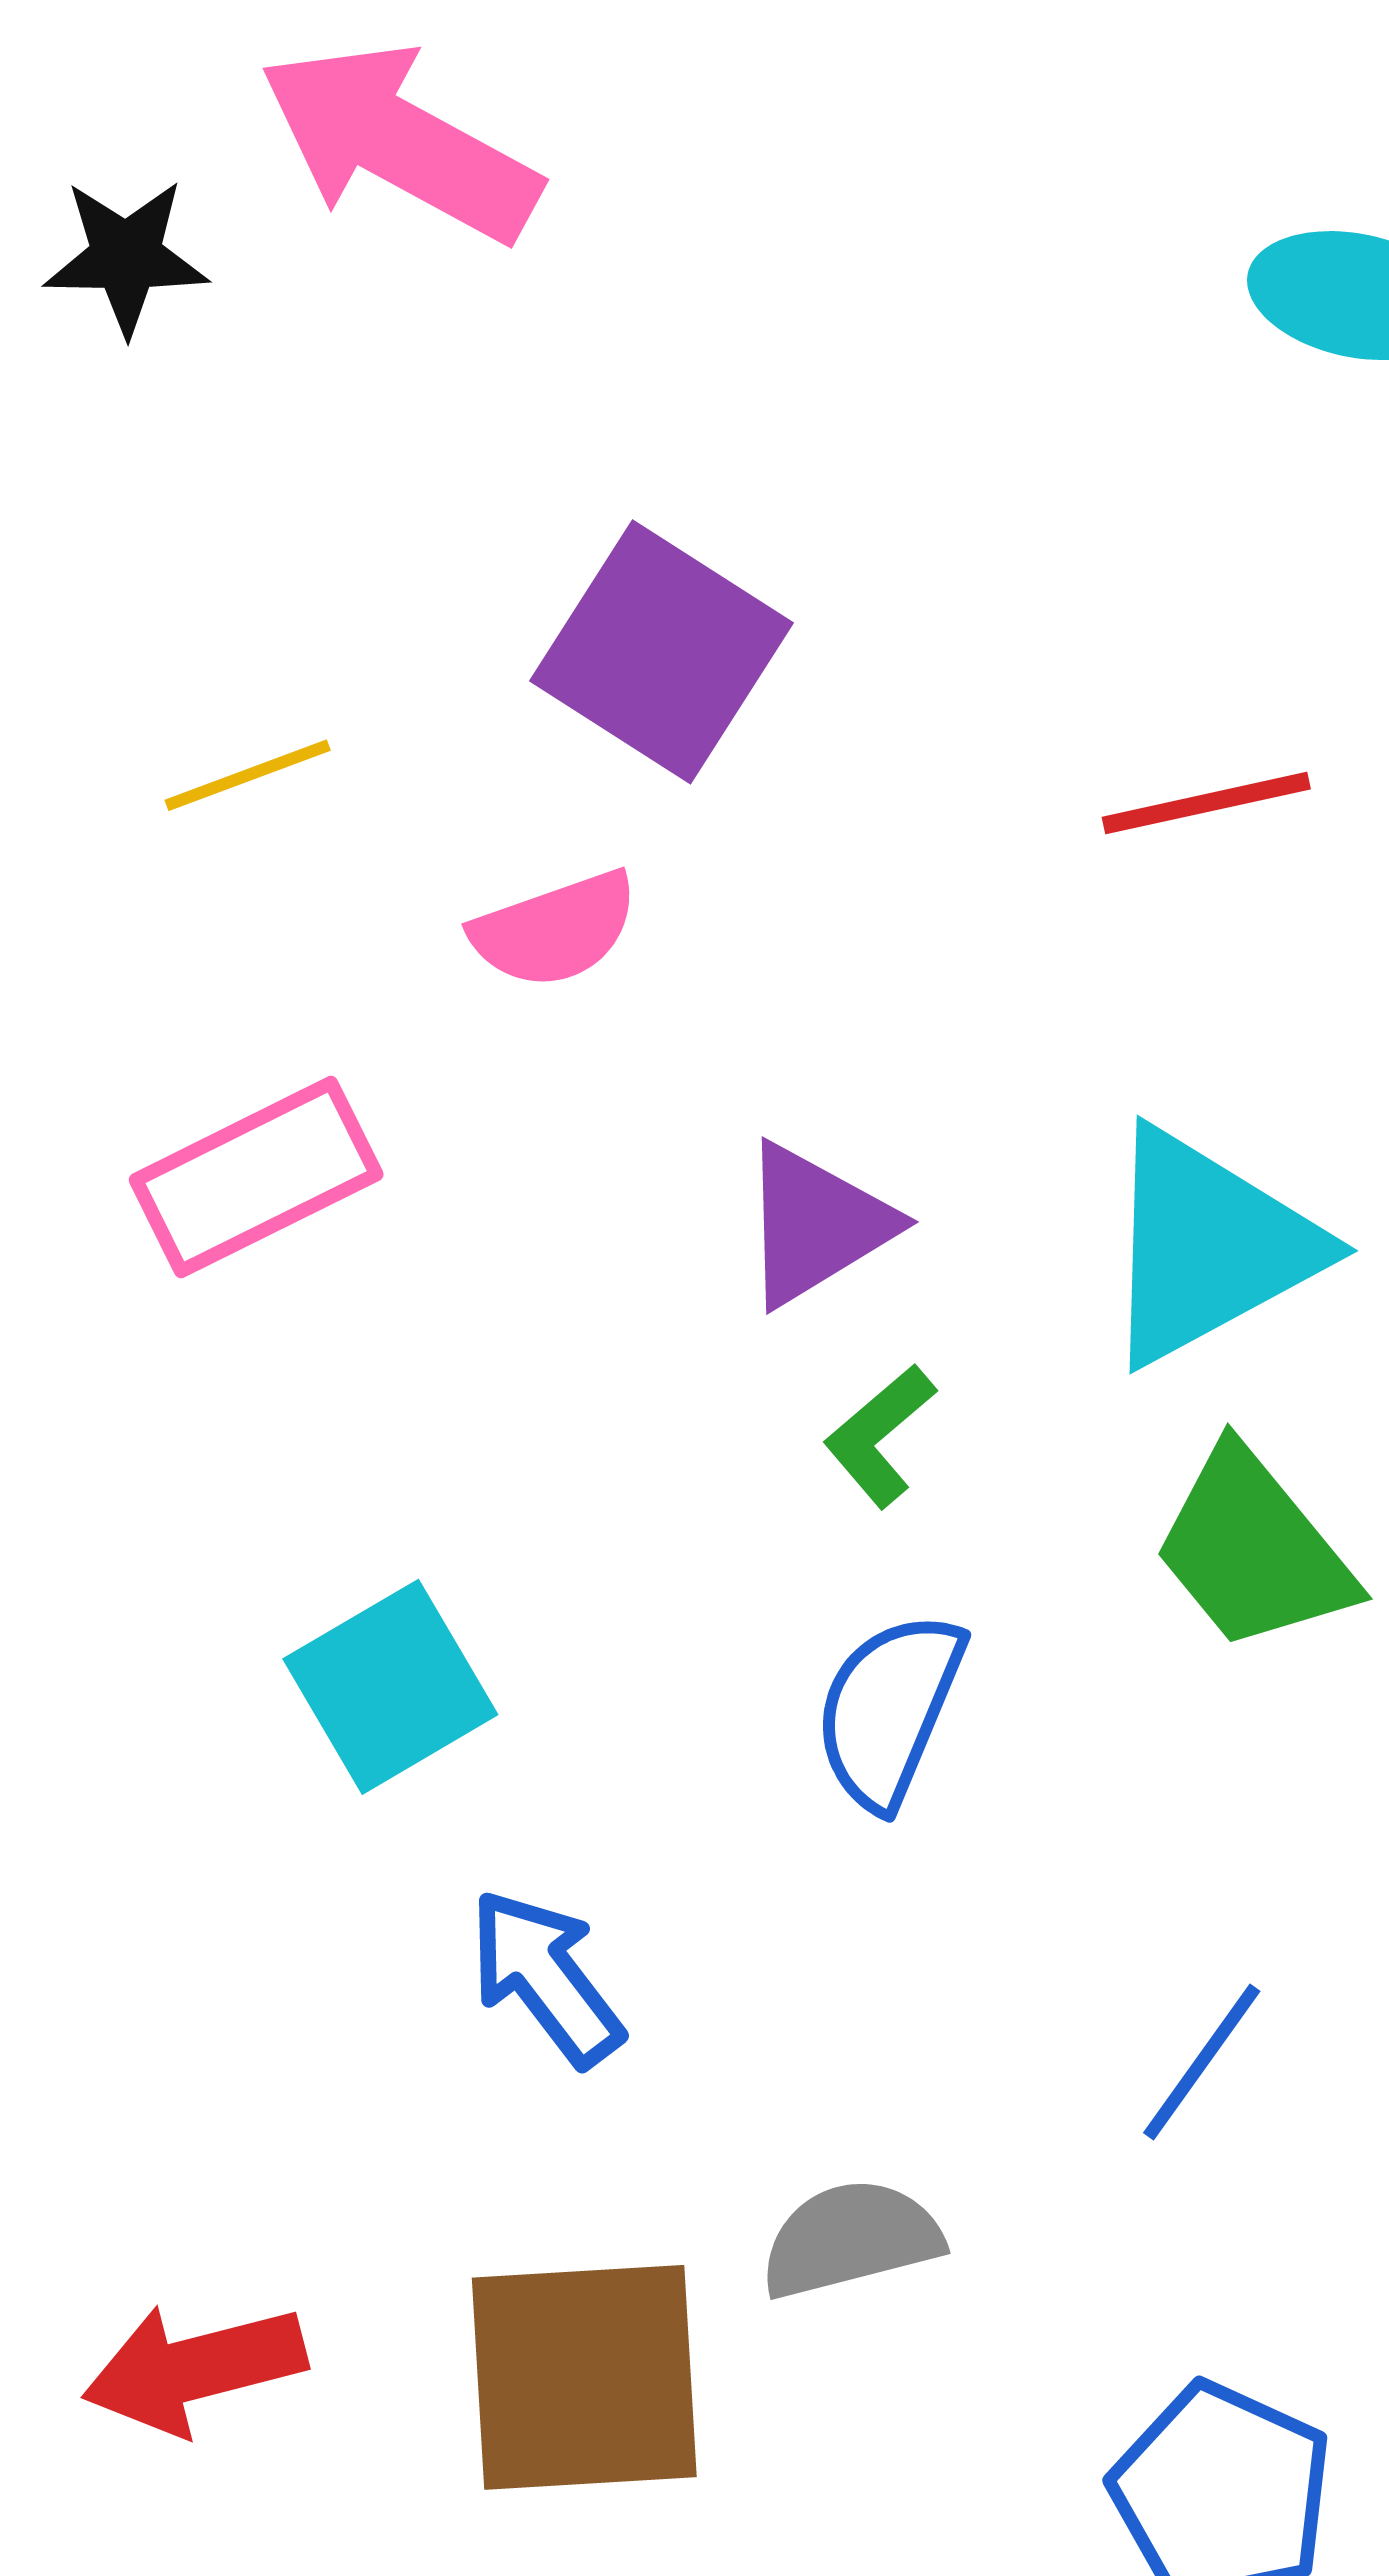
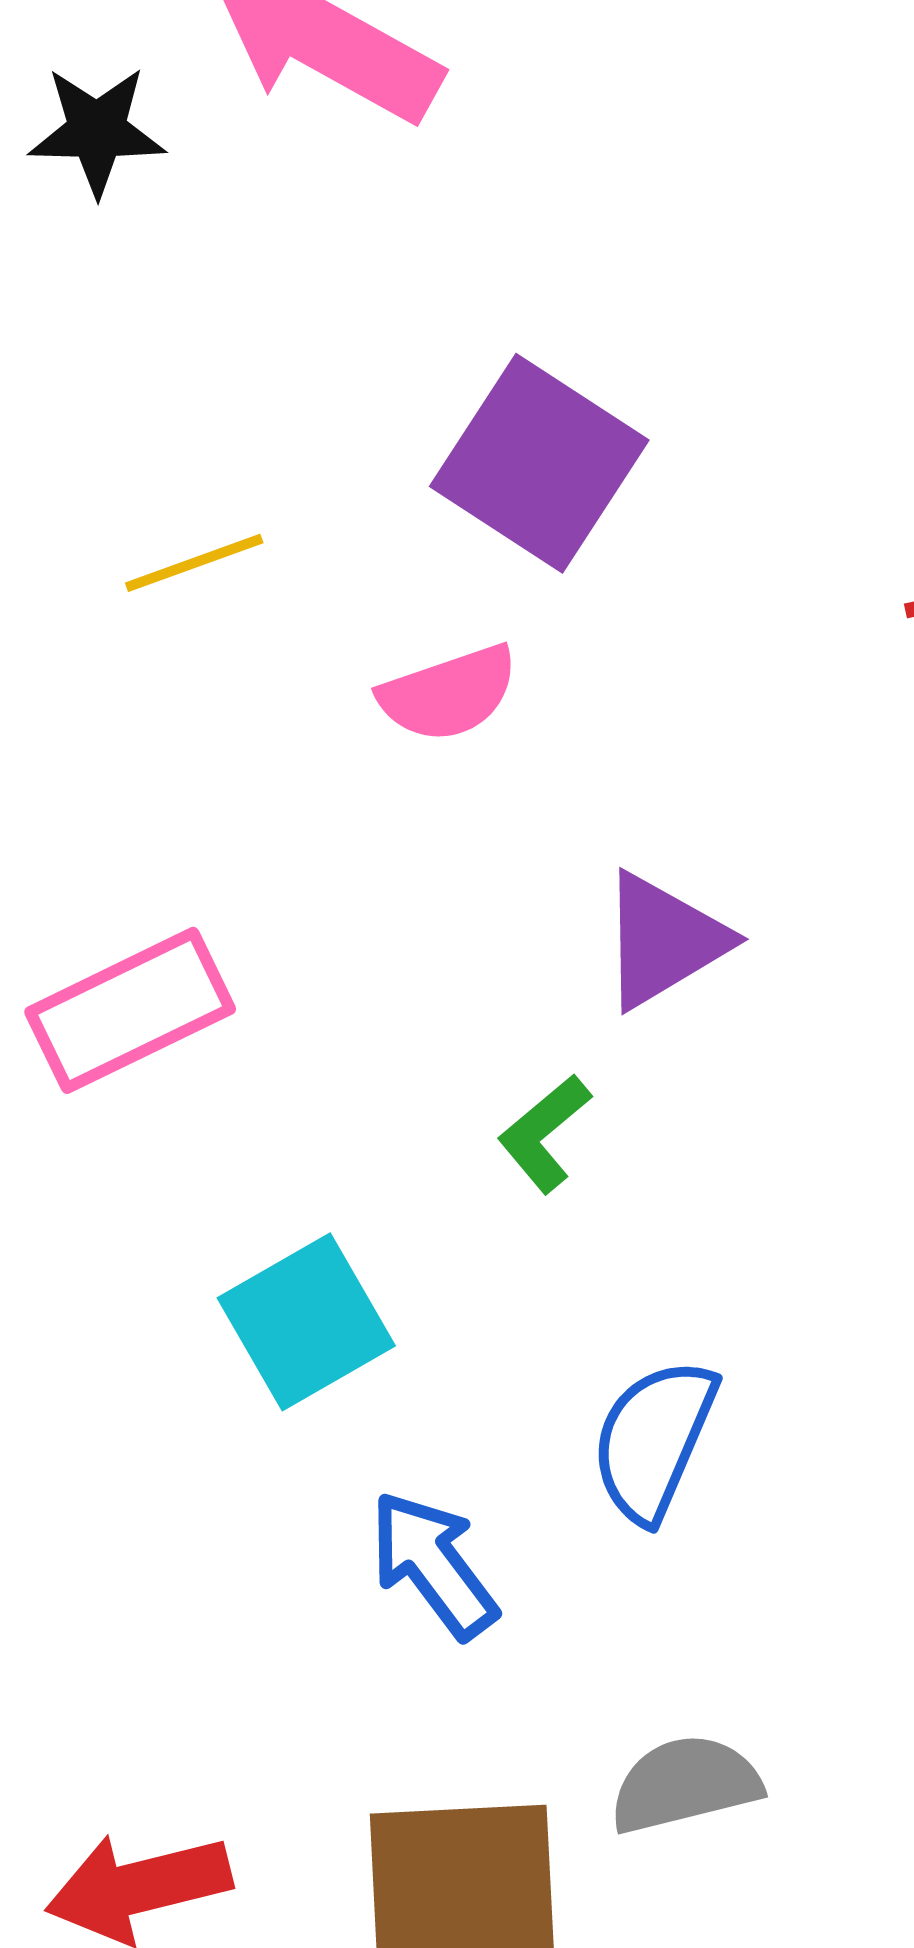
pink rectangle: (256, 1177) -> (130, 1010), moved
green L-shape: (880, 1436) -> (544, 1133), moved
blue semicircle: (889, 1710) -> (654, 1440), moved

